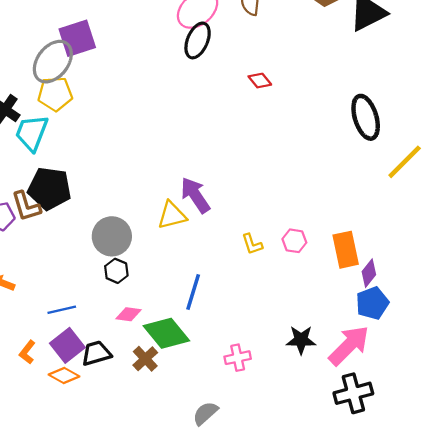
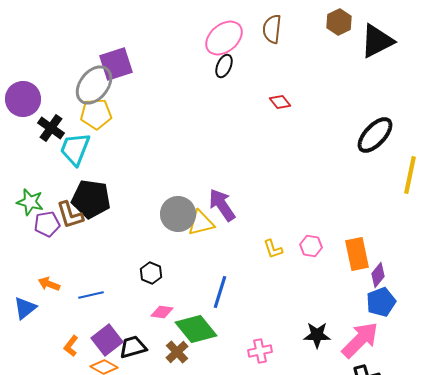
black ellipse: (198, 40) -> (224, 66), size x0.7
black ellipse: (366, 117) -> (375, 135), turned 60
yellow line: (405, 162) -> (410, 175), turned -33
gray circle: (112, 236) -> (178, 214), moved
blue line: (62, 310) -> (91, 295), moved

